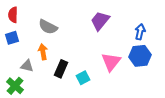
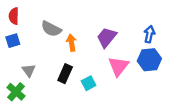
purple trapezoid: (100, 21) -> (107, 37), moved
orange arrow: (43, 52) -> (71, 43), moved
gray triangle: (27, 66) -> (29, 70), turned 40

